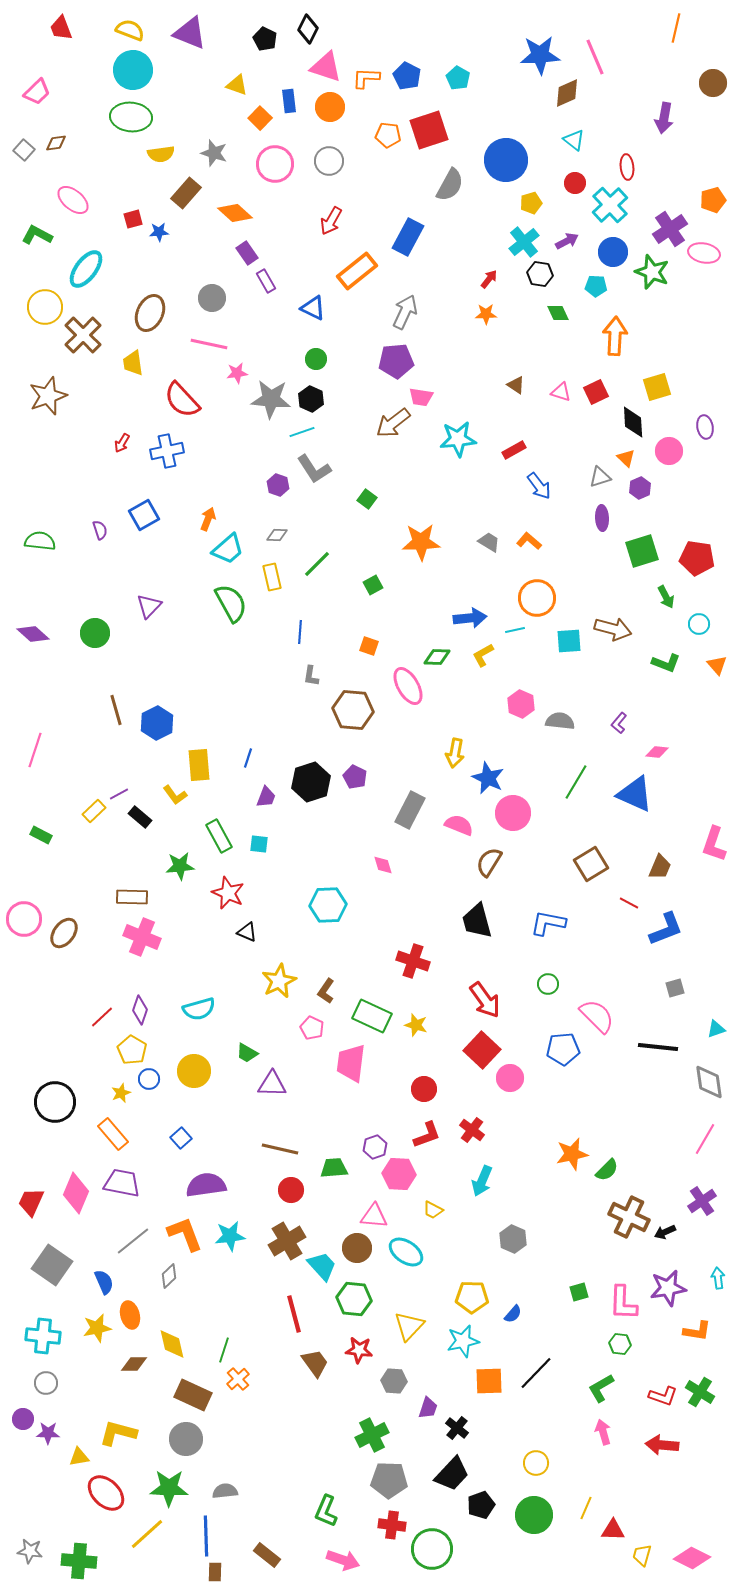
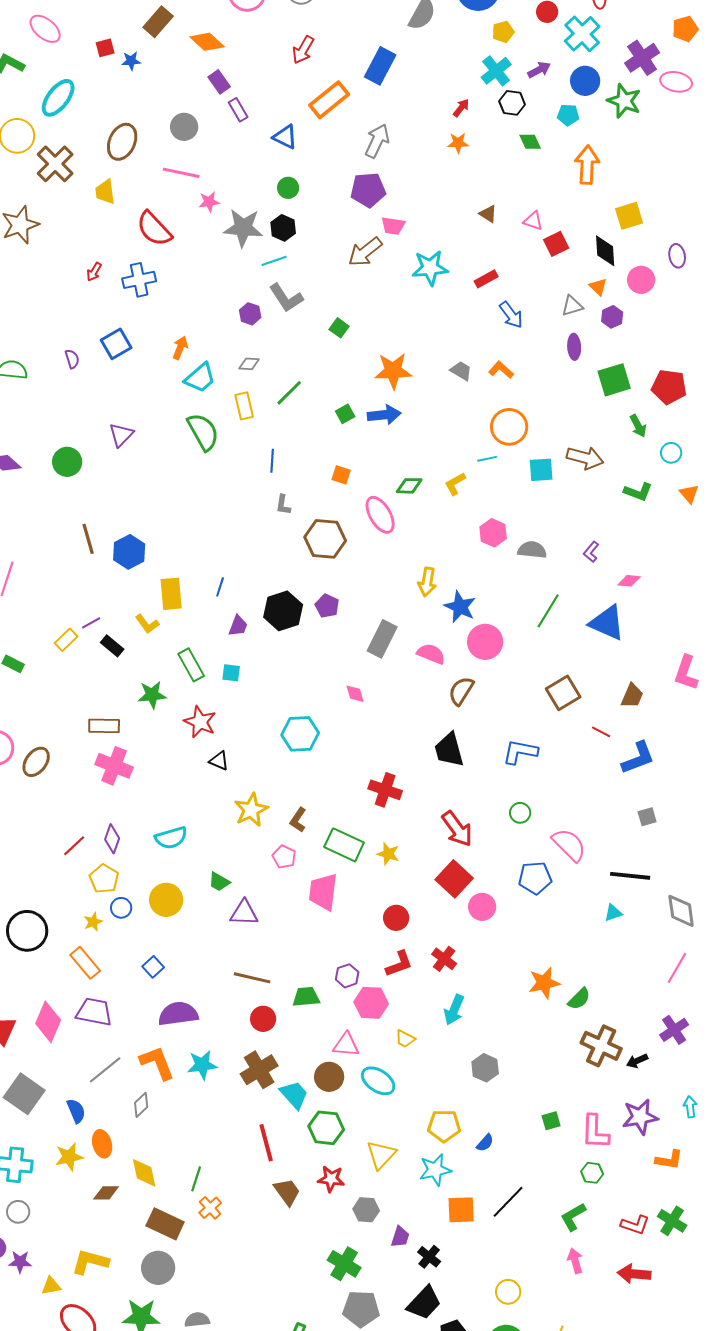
red square: (596, 392) -> (556, 244), moved
blue arrow: (470, 618) -> (384, 415), moved
cyan triangle: (716, 1029) -> (613, 913), moved
green cross: (372, 1435) -> (344, 1264), turned -32

